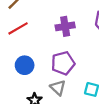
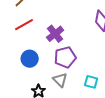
purple cross: (65, 26) -> (55, 34), moved, turned -30

